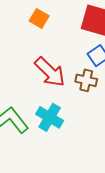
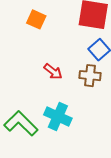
red arrow: (50, 72) -> (53, 71), size x0.6

